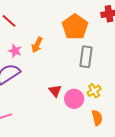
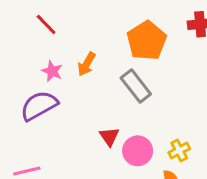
gray rectangle: (86, 57) -> (136, 86), moved, turned -50
yellow cross: (94, 91) -> (179, 151), moved

